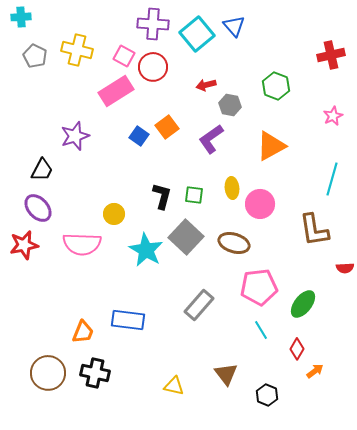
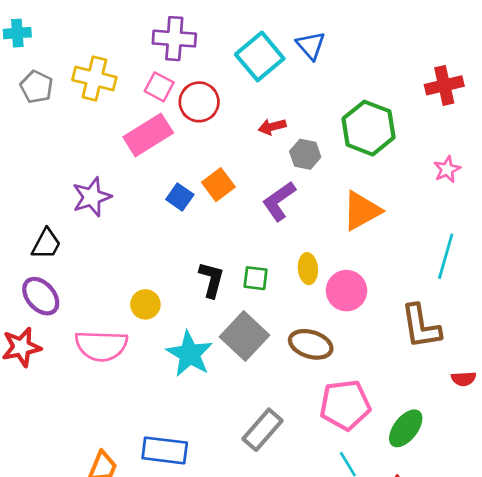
purple cross: (153, 24) -> (174, 39), moved
green hexagon: (276, 86) -> (369, 128), size x1.4

